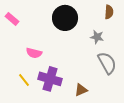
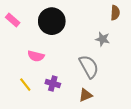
black circle: (65, 18) -> (52, 21), moved
gray semicircle: (107, 63) -> (89, 67), moved
purple cross: (50, 79) -> (53, 84), size x0.6

